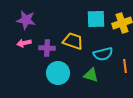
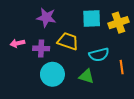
purple star: (26, 20) -> (46, 17), moved

